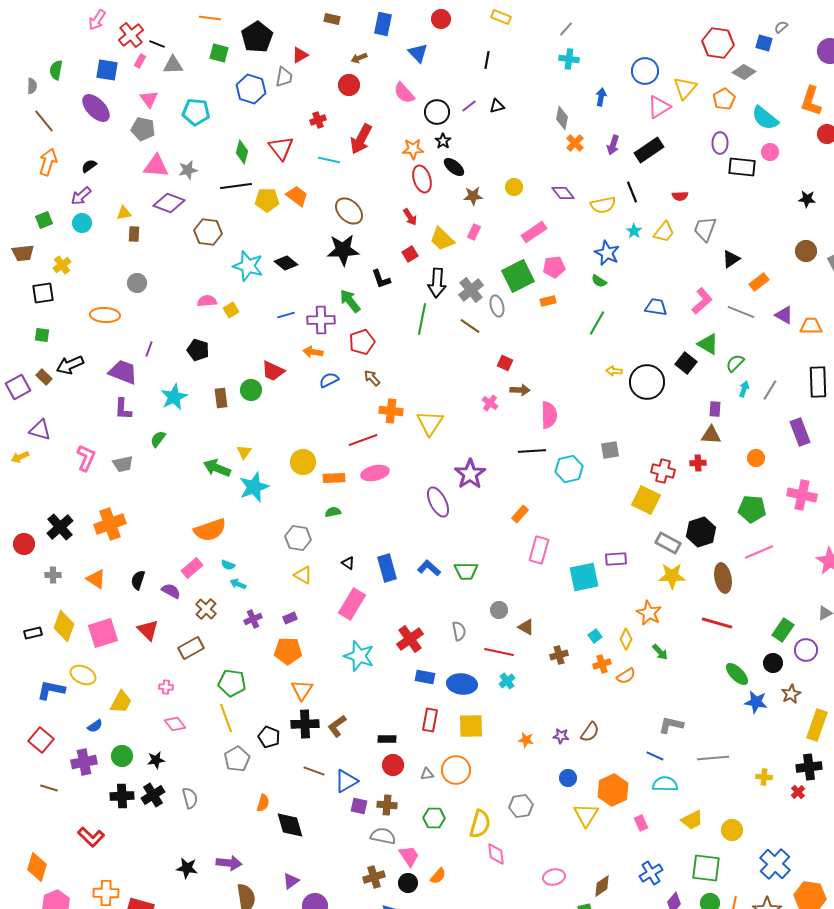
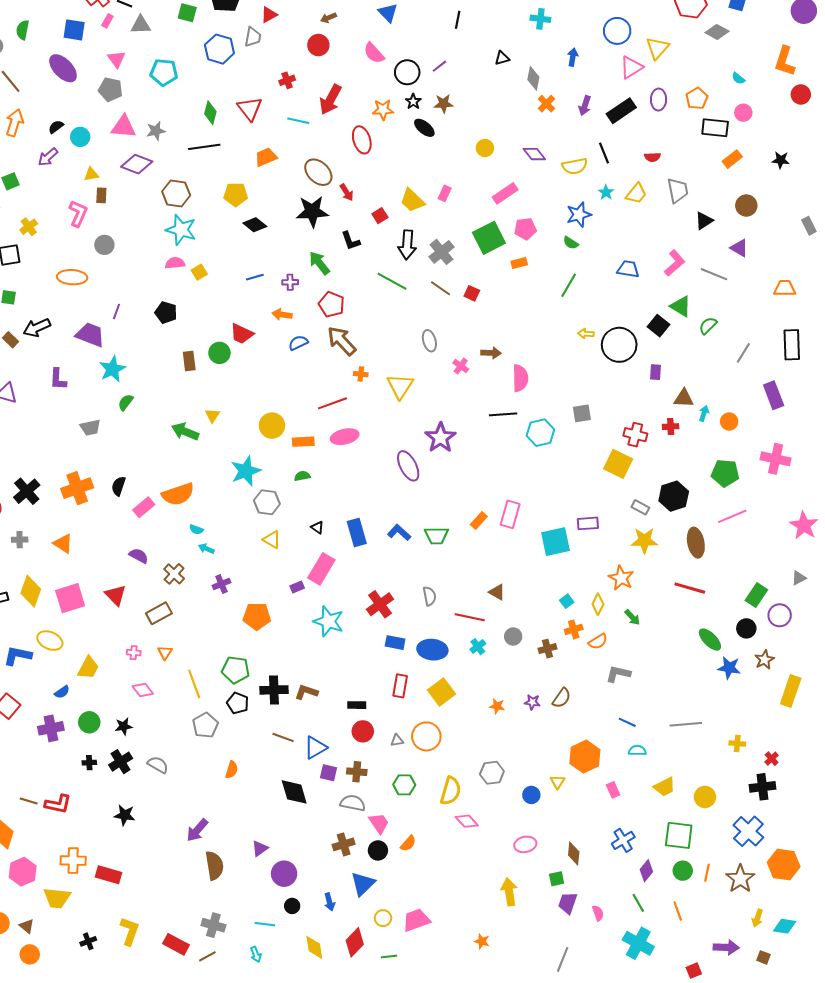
orange pentagon: (724, 99) -> (697, 99), moved
black triangle: (497, 106) -> (502, 58), moved
cyan semicircle: (765, 118) -> (738, 78), size x0.5
purple ellipse: (720, 143) -> (659, 100), moved
red ellipse: (422, 179) -> (362, 140), moved
orange trapezoid: (297, 196) -> (266, 157), turned -60
brown star: (473, 196) -> (444, 104), moved
yellow pentagon: (267, 200) -> (236, 194), moved
red arrow: (410, 217) -> (347, 192), moved
cyan circle: (82, 223) -> (80, 137), moved
gray trapezoid: (705, 229) -> (678, 190), turned 148
brown circle: (806, 251) -> (746, 206), moved
blue star: (607, 253) -> (579, 215), turned 30
cyan star: (248, 266) -> (181, 230), moved
orange rectangle: (759, 282) -> (732, 159), moved
gray ellipse: (497, 306) -> (429, 341), moved
purple triangle: (784, 315) -> (739, 248), moved
green line: (422, 319) -> (392, 281), turned -72
purple cross: (321, 320) -> (290, 282), size x0.6
red pentagon: (362, 342) -> (331, 304), turned -30
red square: (505, 363) -> (472, 293), moved
brown arrow: (372, 378) -> (342, 341), size x1.8
cyan arrow: (744, 389) -> (704, 413), moved
cyan star: (174, 397) -> (112, 369), moved
purple L-shape: (123, 409) -> (58, 379), moved
purple rectangle: (715, 409) -> (655, 372), moved
orange cross: (391, 411) -> (361, 374), size x0.6
pink L-shape: (86, 458) -> (78, 214), moved
cyan star: (254, 487) -> (246, 471), moved
orange rectangle: (520, 514) -> (479, 520), moved
gray rectangle: (668, 543) -> (640, 507), size x0.7
pink rectangle: (192, 568) -> (144, 507), moved
black semicircle: (138, 580) -> (119, 486), moved
gray circle: (499, 610) -> (513, 636), moved
purple rectangle: (290, 618) -> (297, 587), moved
brown cross: (559, 655) -> (547, 649), moved
green pentagon: (232, 683) -> (236, 670), moved
orange triangle: (302, 690) -> (165, 653), moved, size x0.7
gray L-shape: (671, 725) -> (618, 674), moved
brown L-shape: (337, 726) -> (306, 692), turned 55
yellow square: (471, 726) -> (442, 692), turned -36
black cross: (809, 767) -> (762, 787), moved
blue circle: (568, 778) -> (531, 795), moved
cyan semicircle: (665, 784) -> (637, 751), size x0.7
brown line: (49, 788) -> (29, 801), moved
black cross: (122, 796) -> (89, 763), size x0.6
gray semicircle: (190, 798) -> (158, 765), turned -45
yellow triangle: (586, 815) -> (558, 782), size x0.6
black diamond: (290, 825) -> (294, 792), moved
red L-shape: (91, 837) -> (58, 804), turned -32
pink diamond: (496, 854) -> (467, 821), turned -35
purple arrow: (229, 863) -> (197, 830), turned 125
black star: (187, 868) -> (125, 815), moved
brown diamond: (602, 886) -> (574, 853), turned -50

